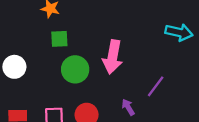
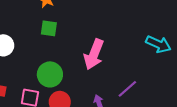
green circle: (75, 69) -> (50, 74), moved

